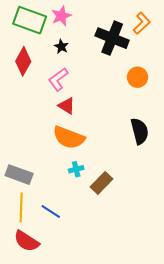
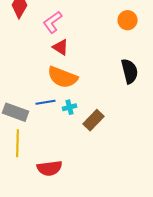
blue line: (51, 212) -> (46, 102), moved, turned -42
red semicircle: (26, 241) -> (50, 168), moved, turned -40

